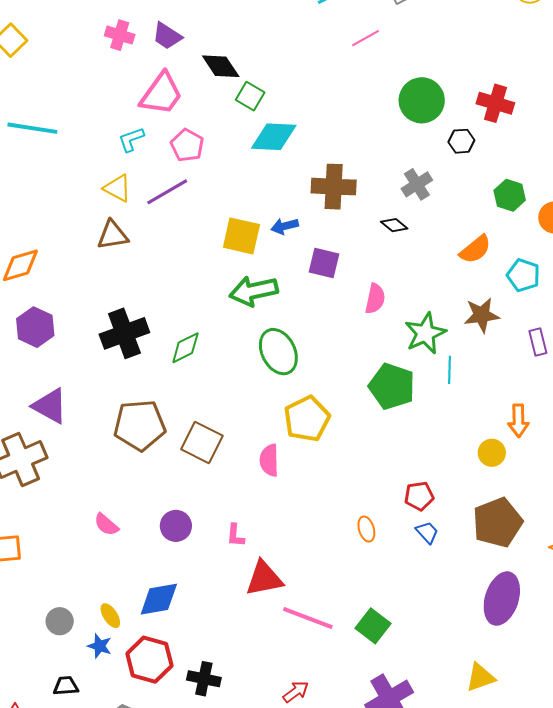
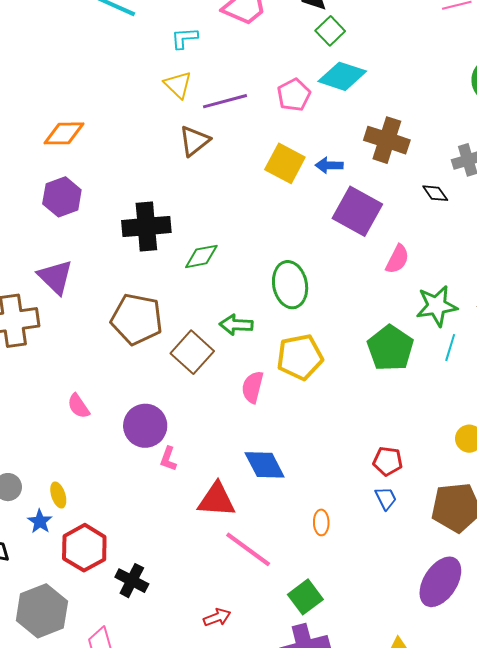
cyan L-shape: (131, 139) -> (184, 38), moved
pink pentagon: (187, 145) -> (294, 95), moved
brown triangle: (113, 235) -> (194, 141), moved, turned -44
purple square: (324, 263) -> (357, 211), size x1.5
green arrow: (254, 291) -> (236, 325), moved, size x0.7
purple circle: (176, 526) -> (145, 426), size x1.4
orange ellipse: (366, 529) -> (321, 522), moved
pink L-shape: (235, 535) -> (168, 459), moved
blue diamond: (159, 599) -> (265, 465), moved, turned 57
green square: (373, 626) -> (305, 597), moved

